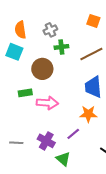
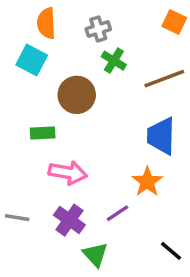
green cross: (61, 47) -> (114, 61), turned 32
pink arrow: (47, 103) -> (68, 173), moved
orange star: (88, 114) -> (147, 182), turned 30

